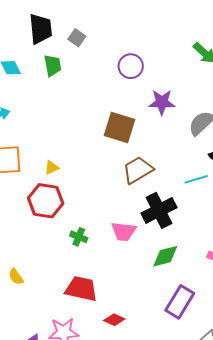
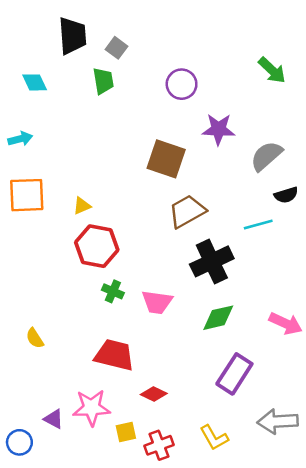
green trapezoid: (53, 65) -> (103, 81), moved
red hexagon: (46, 201) -> (97, 246), moved
pink trapezoid: (124, 231) -> (157, 302), moved

